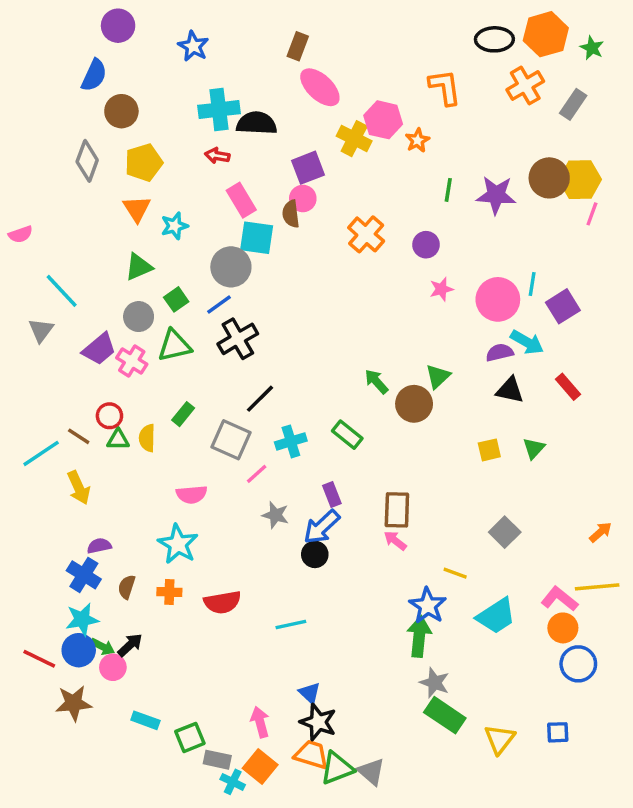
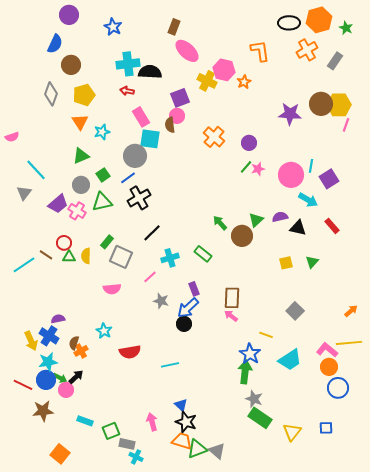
green line: (448, 190) -> (246, 167), moved, turned 32
purple semicircle: (500, 352) -> (280, 217), moved
gray square: (231, 440) -> (121, 257), moved
yellow arrow: (79, 488) -> (31, 341), moved
cyan star: (178, 544) -> (104, 331), moved, size x0.7
orange cross: (169, 592) -> (81, 351), moved, turned -32
orange square: (260, 767) -> (60, 454), moved

